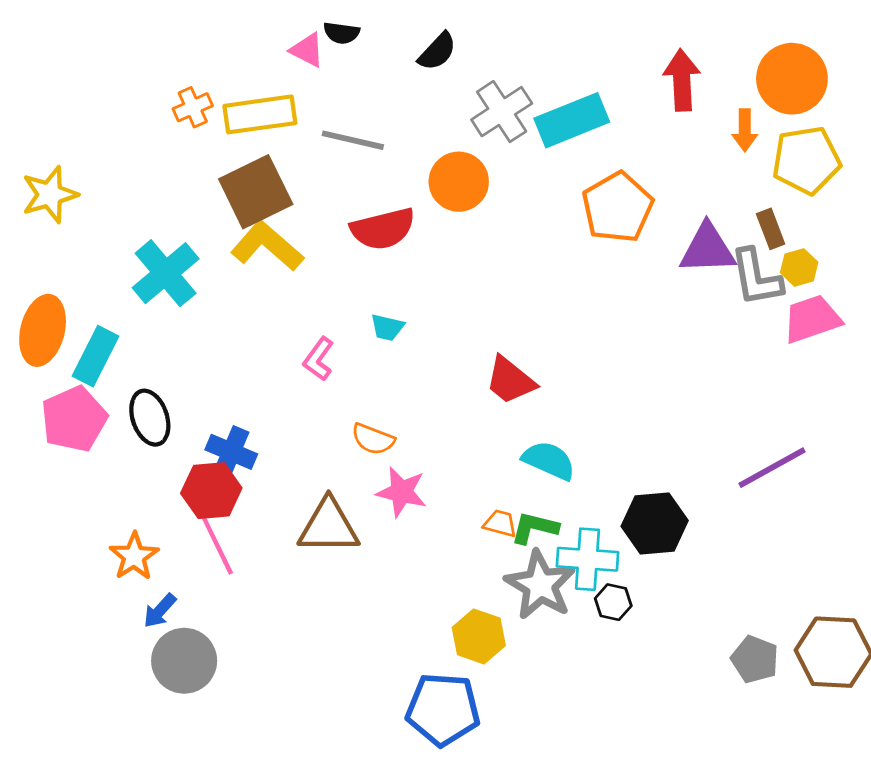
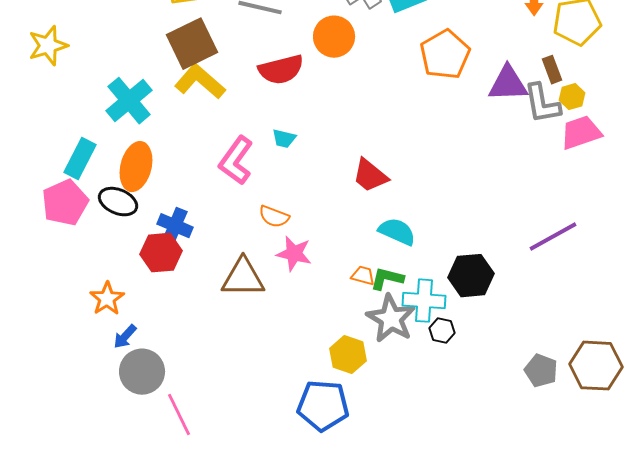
orange ellipse: (43, 330) -> (136, 167), moved
pink L-shape: (319, 359) -> (236, 161), size x1.6
black ellipse: (150, 418) -> (118, 202), turned -48
pink line: (217, 545) -> (179, 415), moved

